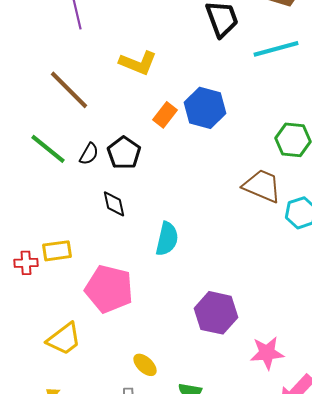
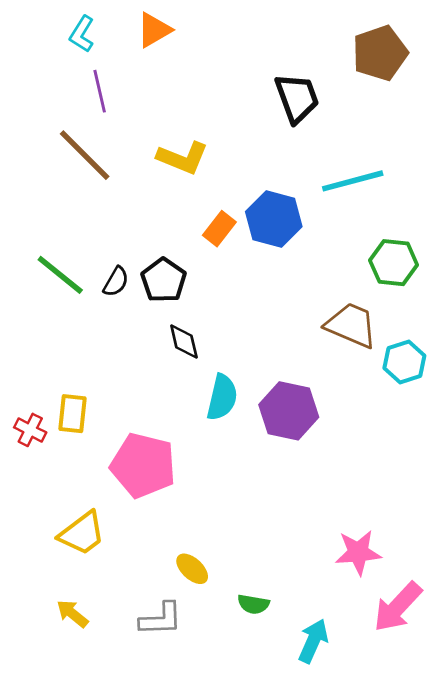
cyan line: (276, 49) -> (353, 181), moved
brown line: (69, 90) -> (85, 155), moved
black diamond: (114, 204) -> (184, 342), moved
yellow rectangle: (57, 251) -> (72, 414), turned -76
red cross: (26, 263) -> (30, 430), turned 30
purple hexagon: (216, 313) -> (289, 411), moved

